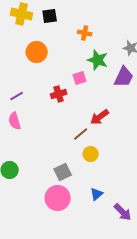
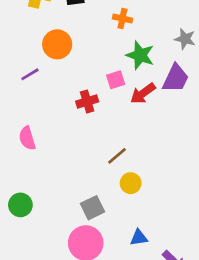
purple line: (17, 96) -> (30, 74), moved
red arrow: (100, 117) -> (143, 93), moved
blue triangle: (97, 194) -> (139, 238), turned 32

